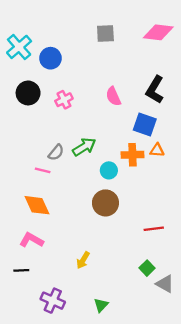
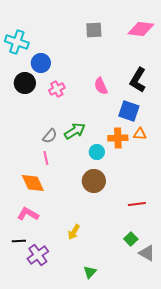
cyan cross: (19, 47) -> (17, 42), turned -30
blue circle: (50, 58) -> (41, 63), moved
pink line: (43, 170) -> (46, 158), moved, turned 64
purple cross: (53, 301) -> (38, 255), moved, turned 30

